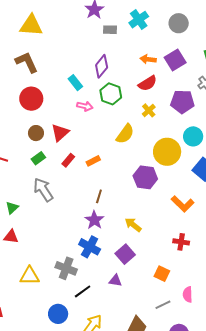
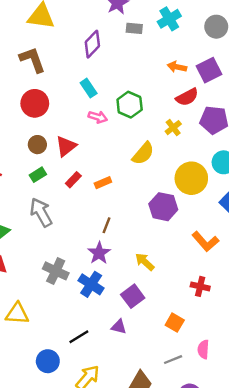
purple diamond: (102, 66) -> (92, 44), moved
red semicircle: (148, 83) -> (187, 97), moved
gray cross: (66, 268) -> (56, 271), moved

